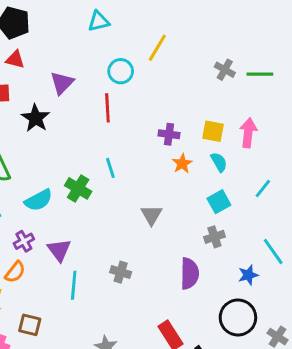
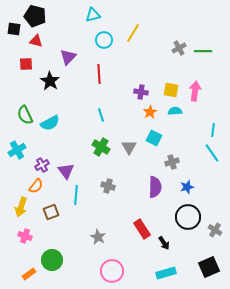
gray cross: (225, 70) -> (179, 48), turned 32
cyan circle: (121, 71) -> (104, 40), moved
cyan semicircle: (219, 162) -> (175, 111), turned -64
green cross: (78, 188) -> (101, 147), moved
cyan line: (263, 188) -> (213, 130), moved, turned -32
cyan semicircle: (39, 200) -> (50, 123), moved
cyan square: (219, 202) -> (154, 138), moved, turned -35
cyan line: (273, 252) -> (212, 153), moved
blue star: (248, 275) -> (187, 187), moved
brown square: (30, 325) -> (51, 212), moved, turned -35

